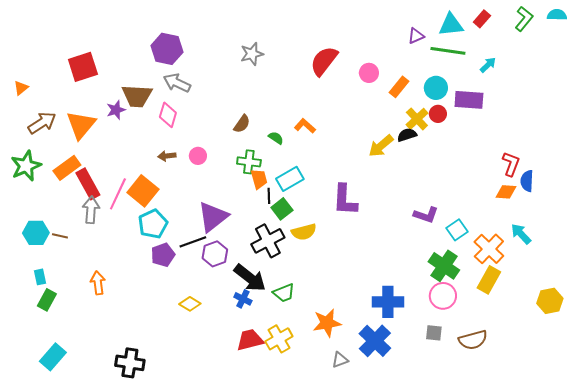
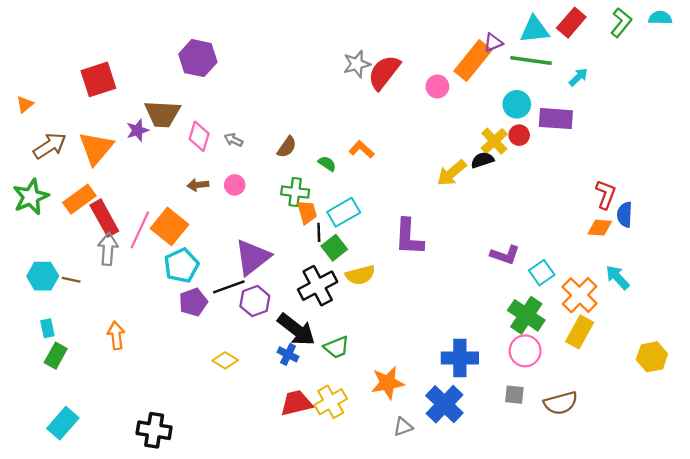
red rectangle: (482, 19) -> (571, 23), size x1.4
gray star: (252, 54) -> (357, 64), moved
gray arrow: (177, 83) -> (233, 140), moved, size x0.6
orange rectangle: (399, 87) -> (473, 60), moved, size x1.6

